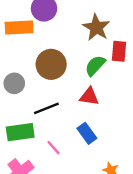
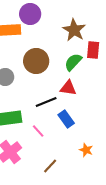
black line: (46, 108) -> (46, 102), moved

